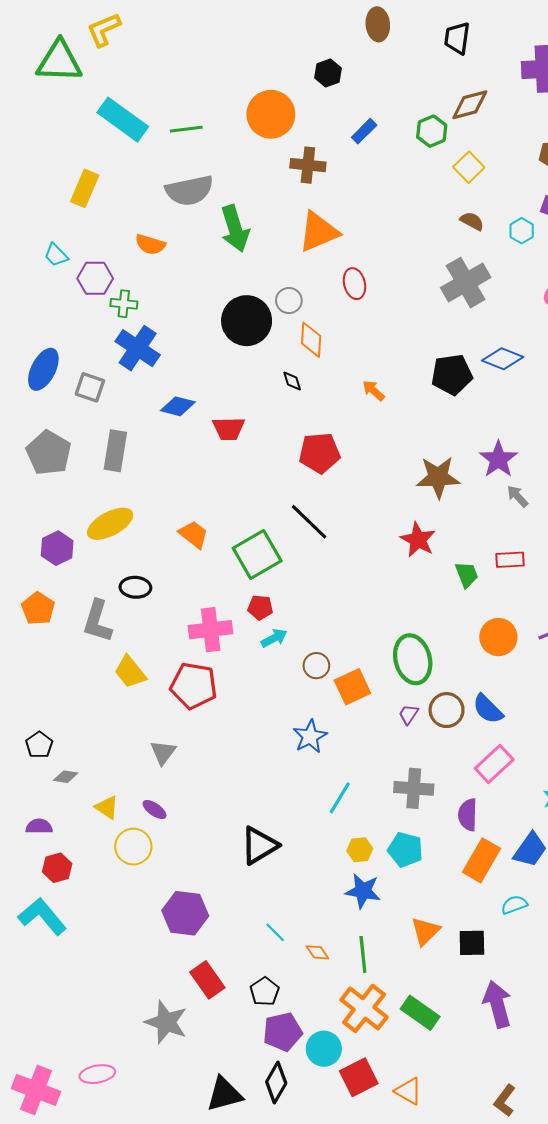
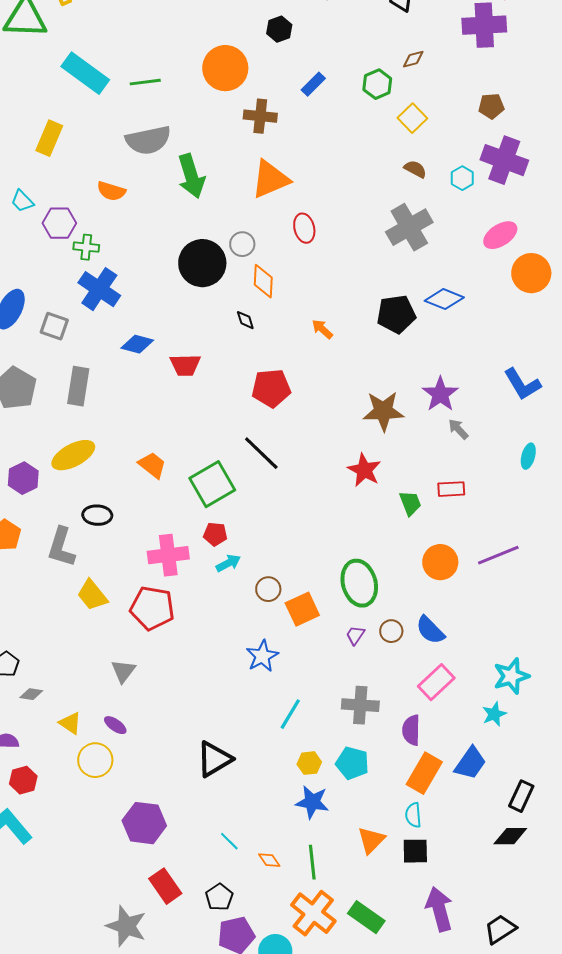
brown diamond: (470, 105) -> (413, 59), size x0.6
brown circle: (447, 710) -> (391, 631), size x0.7
cyan semicircle: (514, 905) -> (413, 815), moved, turned -75

